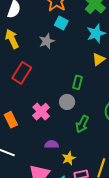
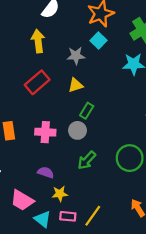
yellow triangle: (99, 59) -> (76, 85), moved
green rectangle: (77, 82) -> (87, 111), moved
pink cross: (41, 112) -> (45, 132), turned 30

